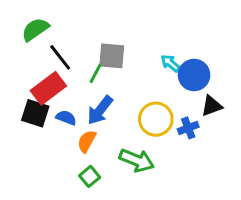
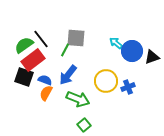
green semicircle: (35, 29) -> (24, 45), moved
black triangle: (212, 106) -> (152, 57), moved
orange semicircle: (87, 141) -> (46, 93), moved
green arrow: (137, 160) -> (78, 99), moved
green square: (90, 176) -> (84, 125), moved

